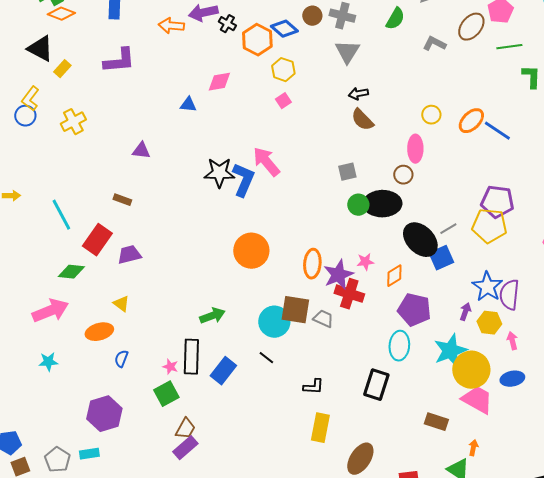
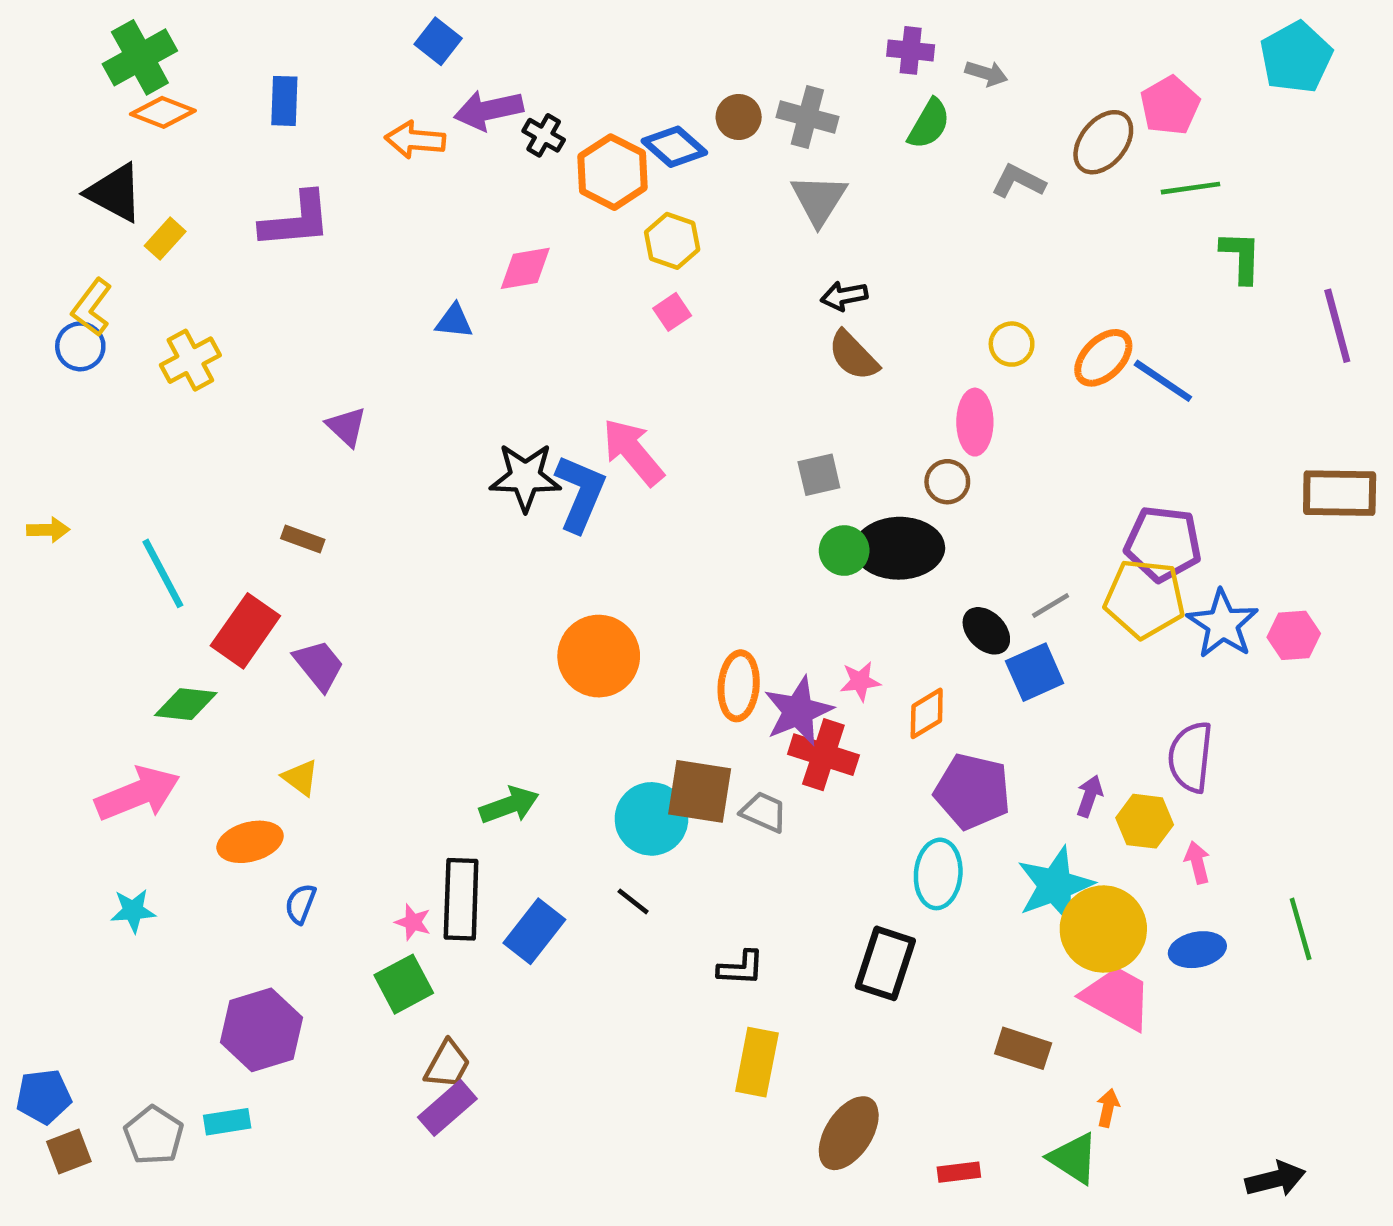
purple triangle: (141, 151) -> (346, 427), turned 36
black ellipse: (420, 240) -> (986, 631), size x0.6
purple trapezoid: (129, 255) -> (319, 665), turned 65
blue star: (487, 287) -> (1223, 624), moved

